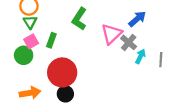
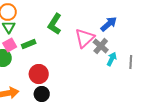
green rectangle: (51, 40) -> (29, 44), turned 48
red circle: (62, 72) -> (39, 74), size x0.7

